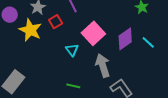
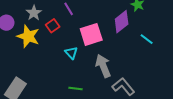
pink square: (93, 33) -> (91, 34), turned 30
purple diamond: (125, 39) -> (122, 22), moved

